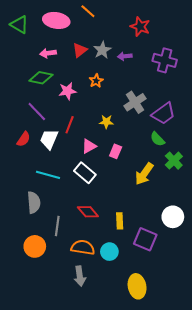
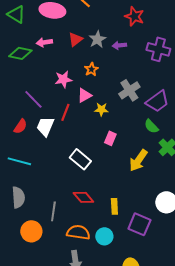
green diamond: (41, 78) -> (20, 53), moved
pink triangle: (89, 146) -> (84, 95), moved
cyan line: (48, 175) -> (19, 161), moved
gray semicircle: (34, 202) -> (18, 197), moved

